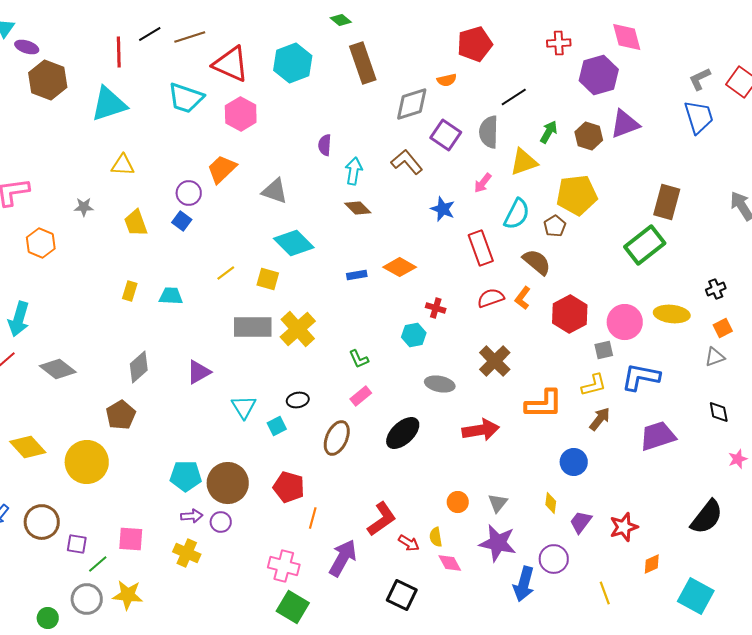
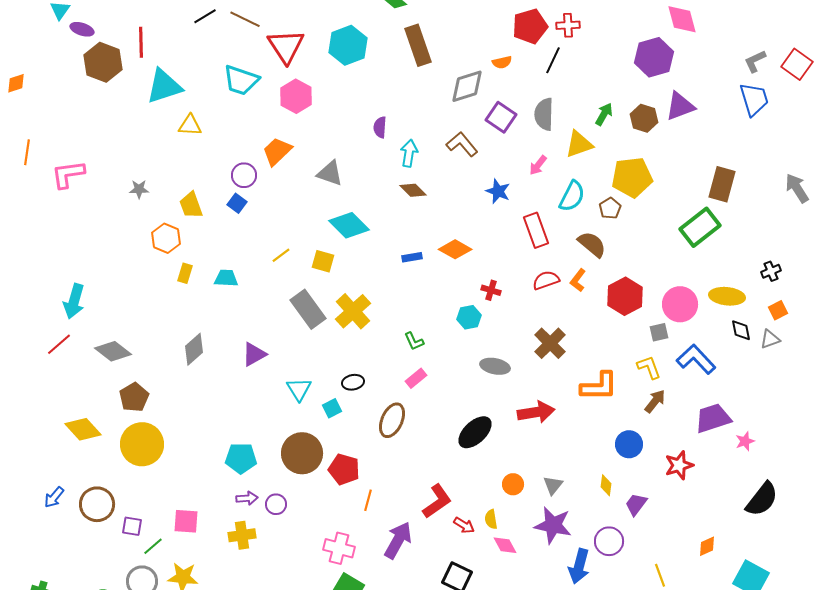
brown line: (190, 37) -> (245, 19), turned 44
red cross: (559, 43) -> (568, 25), moved
red line: (119, 52) -> (141, 42), moved
red triangle: (231, 64) -> (286, 46), turned 33
black line: (514, 97) -> (553, 60), moved, turned -32
yellow triangle: (123, 165) -> (190, 125), moved
orange hexagon: (41, 243) -> (166, 238), moved
gray rectangle: (253, 327) -> (308, 309), turned 54
blue L-shape: (641, 377) -> (696, 359), turned 36
yellow L-shape: (594, 385) -> (649, 367), turned -96
black diamond: (719, 412) -> (741, 330), moved
brown pentagon: (121, 415) -> (134, 397), moved
black ellipse: (403, 433) -> (475, 432), moved
pink star: (738, 459) -> (745, 441), moved
brown circle: (228, 483) -> (302, 453), moved
red star: (624, 527) -> (679, 465), moved
yellow cross: (187, 553) -> (242, 535), turned -32

